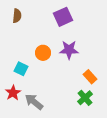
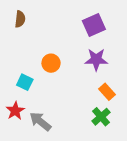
purple square: (63, 17) -> (94, 25), moved
purple star: (69, 50) -> (96, 60), moved

